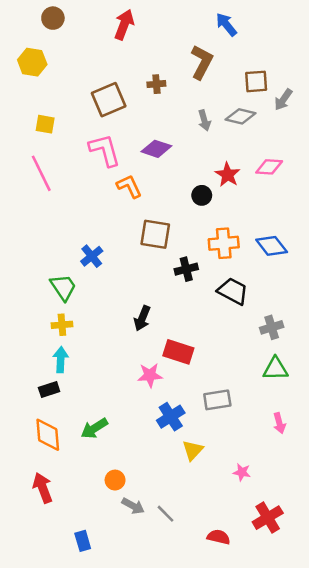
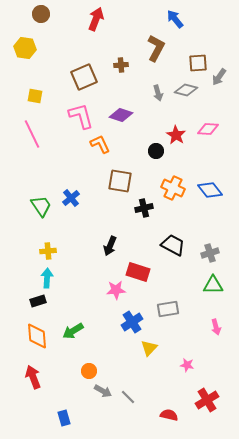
orange cross: (224, 243) -> (173, 188), turned 30
green trapezoid: (63, 287) -> (41, 206), moved
black trapezoid: (233, 291) -> (173, 245), moved

